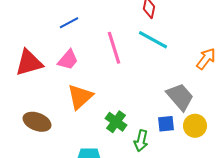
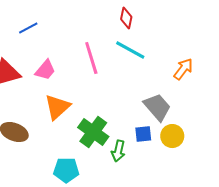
blue line: (69, 23) -> (28, 28), moved
green cross: (116, 122) -> (93, 132), size x1.4

